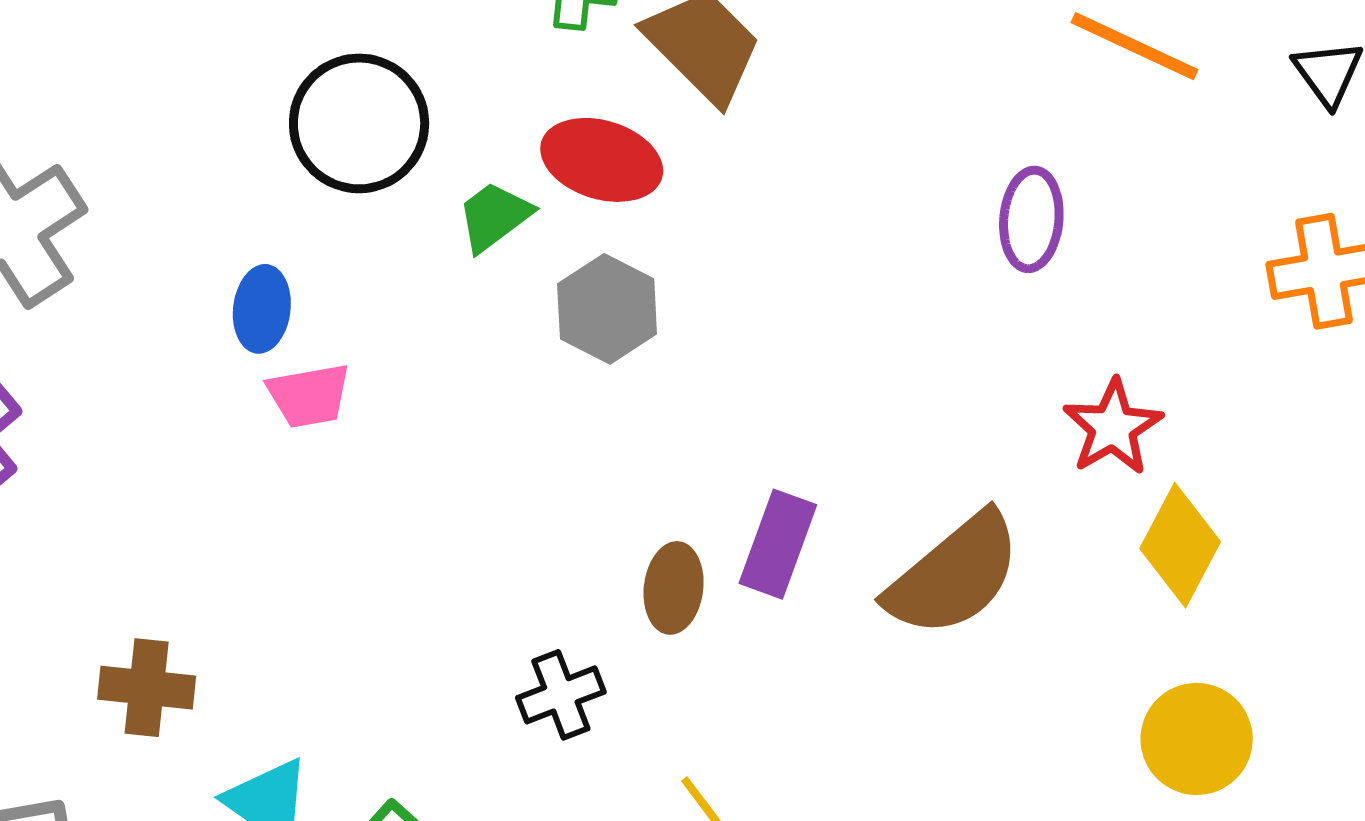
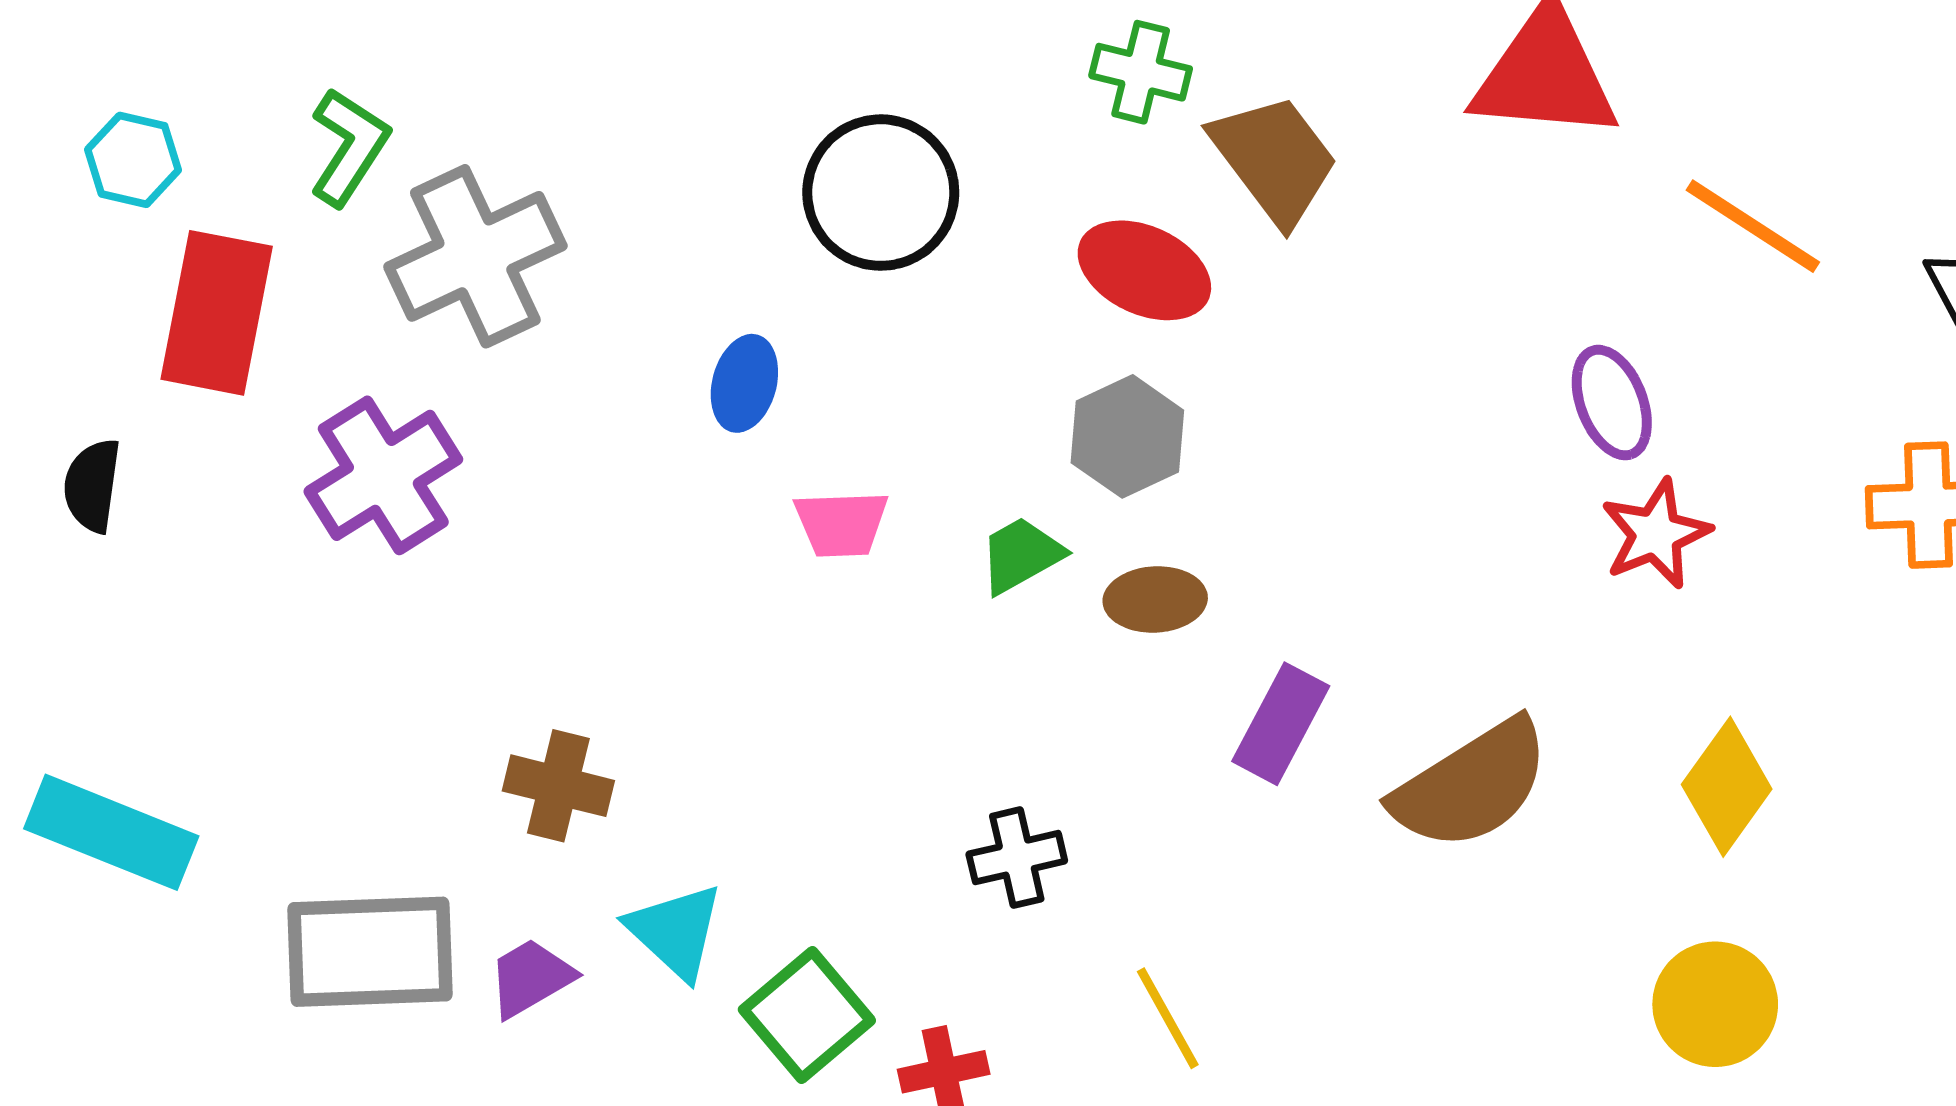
green trapezoid: (494, 216) -> (1021, 555), moved
purple ellipse: (1031, 219) -> (1612, 403), turned -34
pink trapezoid: (309, 396) -> (841, 524), moved
red star: (1113, 427) -> (1656, 534), moved
brown ellipse: (674, 588) -> (1155, 599), moved, turned 72

